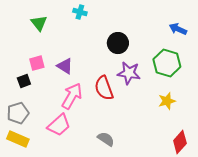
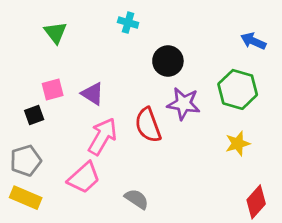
cyan cross: (80, 12) -> (128, 23), moved
gray semicircle: (106, 139) -> (137, 199), moved

